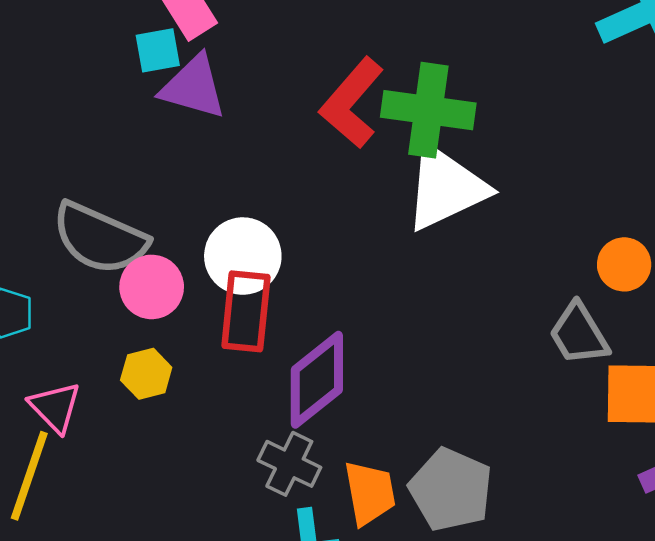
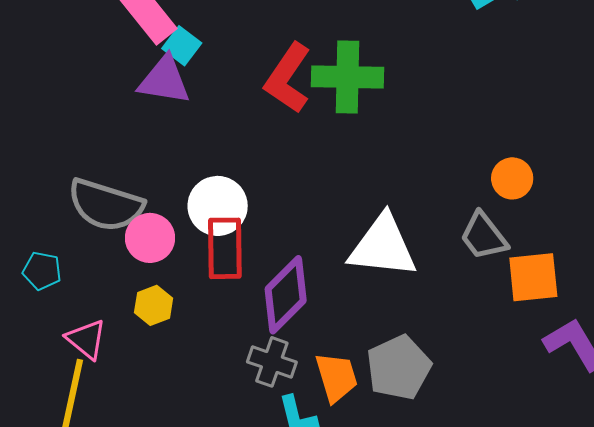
cyan square: (158, 50) -> (182, 46), moved, turned -36
white triangle: (446, 188) -> (383, 246), moved, turned 38
gray pentagon: (451, 490) -> (399, 367), turned 30

